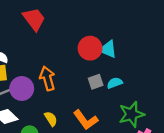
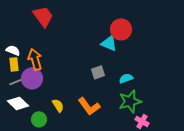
red circle: (90, 48) -> (121, 29), moved
orange arrow: (47, 78) -> (35, 59), moved
cyan semicircle: (115, 83) -> (126, 78), moved

